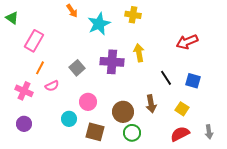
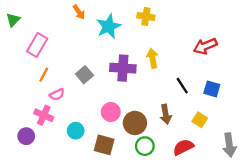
green triangle: (12, 18) -> (13, 20), turned 40
pink cross: (24, 91) -> (44, 115), moved
pink circle: (88, 102) -> (111, 112), moved
gray arrow: (209, 132) -> (229, 145), size x1.5
red semicircle: (180, 134) -> (183, 147), moved

